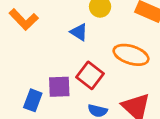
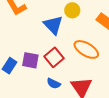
blue triangle: (79, 32) -> (53, 25), size x1.5

